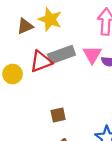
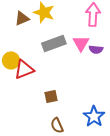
red triangle: (41, 61) -> (24, 69), moved

